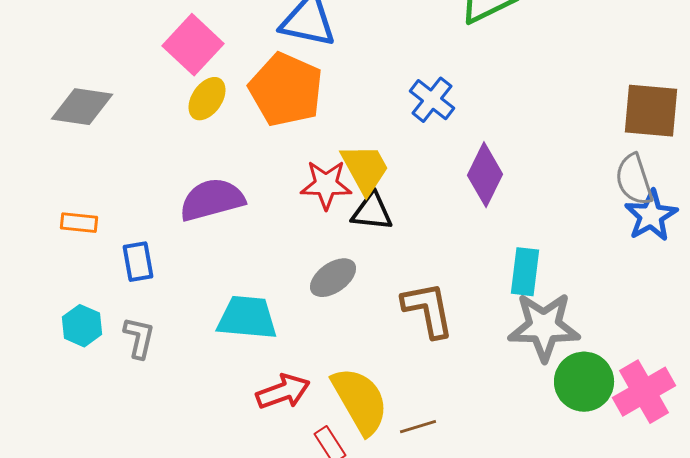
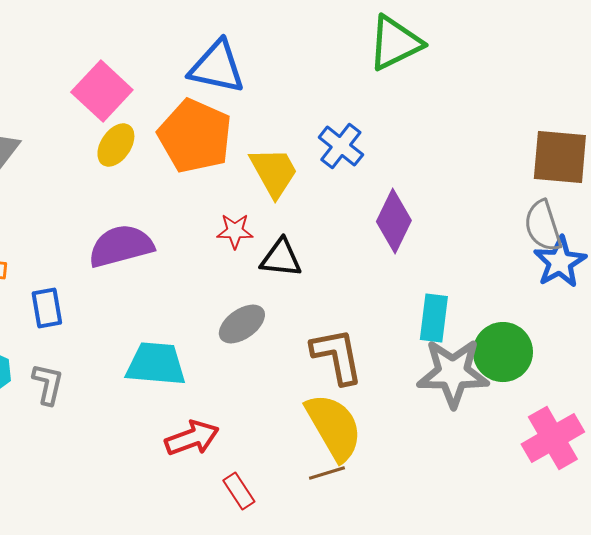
yellow trapezoid: (365, 169) -> (274, 172), moved
red star: (326, 185) -> (235, 231), size x0.7
green circle: (584, 382) -> (503, 352), moved
yellow semicircle: (360, 401) -> (334, 427), moved

